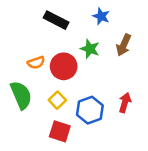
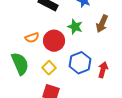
blue hexagon: (90, 110) -> (80, 63), moved

